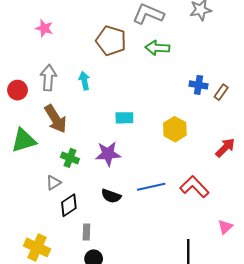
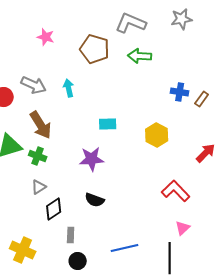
pink star: (44, 28) -> (46, 37), moved
gray arrow: (48, 78) -> (34, 85), turned 110
green cross: (70, 158) -> (38, 156), moved
blue line: (151, 187) -> (125, 248), moved
pink triangle: (225, 227) -> (183, 228), moved

